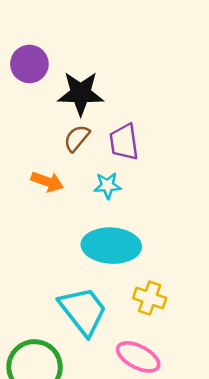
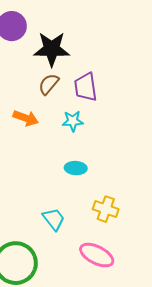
cyan ellipse: (111, 246) -> (76, 168), size x0.5
cyan trapezoid: (83, 311) -> (54, 219), size x0.6

